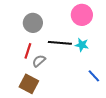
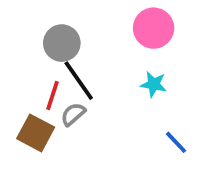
black line: (60, 43) -> (79, 81), moved, turned 50
brown square: (29, 84) -> (36, 133), moved

